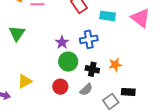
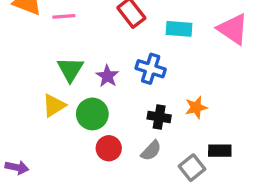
green triangle: (17, 33) -> (70, 69), moved
blue cross: (89, 39) -> (151, 69), turned 30
green circle: (68, 62) -> (92, 114), moved
yellow triangle: (25, 81) -> (54, 105), moved

